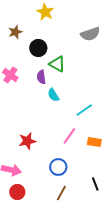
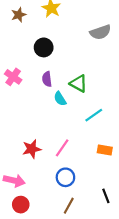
brown star: (15, 32) -> (19, 15), moved
green triangle: (57, 64) -> (79, 83), moved
pink line: (69, 136) -> (62, 148), moved

